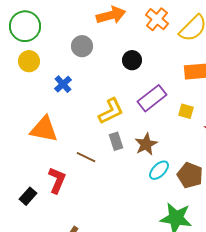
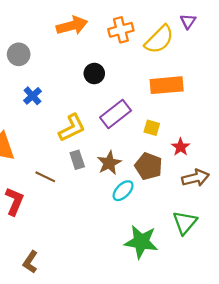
orange cross: (157, 19) -> (121, 30), turned 35
gray circle: (82, 46) -> (19, 54), moved
blue cross: (63, 84) -> (32, 96), moved
brown pentagon: (190, 175) -> (149, 166), moved

